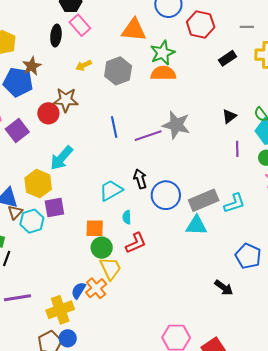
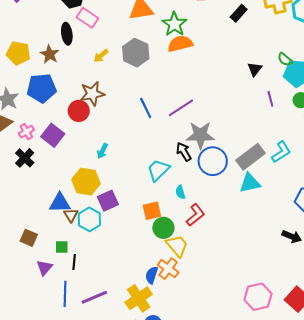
brown star: (32, 66) -> (50, 54), moved
gray star: (176, 125) -> (200, 135), moved
cyan arrow: (61, 158) -> (102, 151), size x0.6

